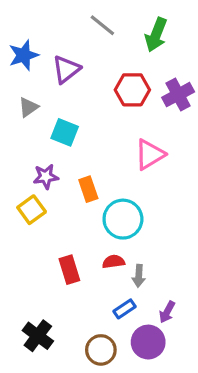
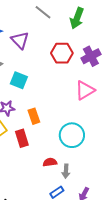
purple triangle: (66, 69) -> (20, 40), turned -36
pink triangle: (150, 154) -> (85, 90), moved
cyan circle: (123, 219) -> (72, 135), moved
red rectangle: (69, 270) -> (22, 138), moved

